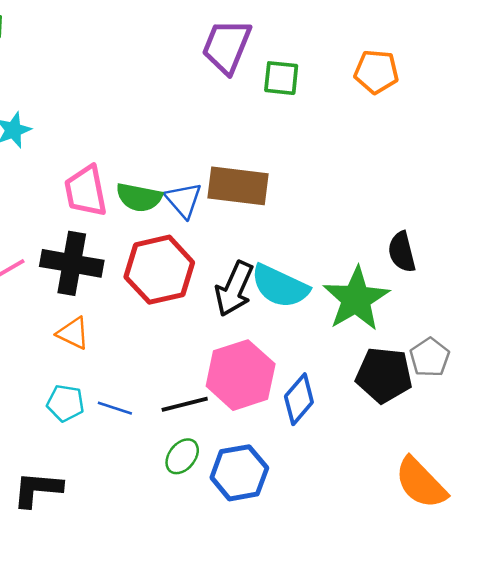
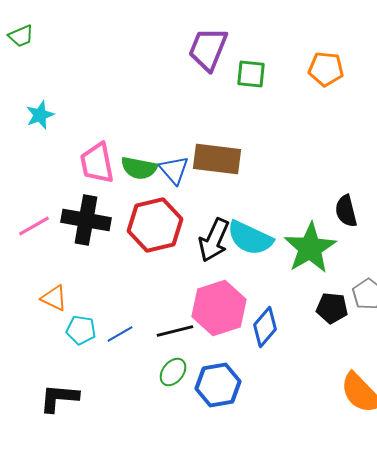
orange triangle: (73, 333) -> (54, 298), moved
black pentagon: (384, 375) -> (332, 308), size x0.7
blue line: (115, 408) -> (120, 334), turned -48

